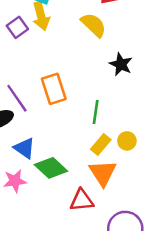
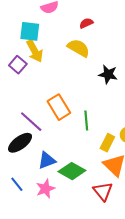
green line: (96, 112) -> (86, 121), moved
blue triangle: (24, 148) -> (47, 160), turned -42
red triangle: (82, 200) -> (103, 191), turned -50

